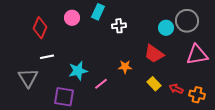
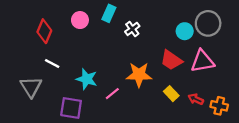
white cross: (119, 26) -> (132, 29), turned -32
pink triangle: (197, 55) -> (202, 61), moved
white line: (47, 57) -> (52, 63), turned 40
orange star: (125, 67) -> (139, 75), size x1.6
cyan star: (78, 71) -> (87, 79), turned 30

